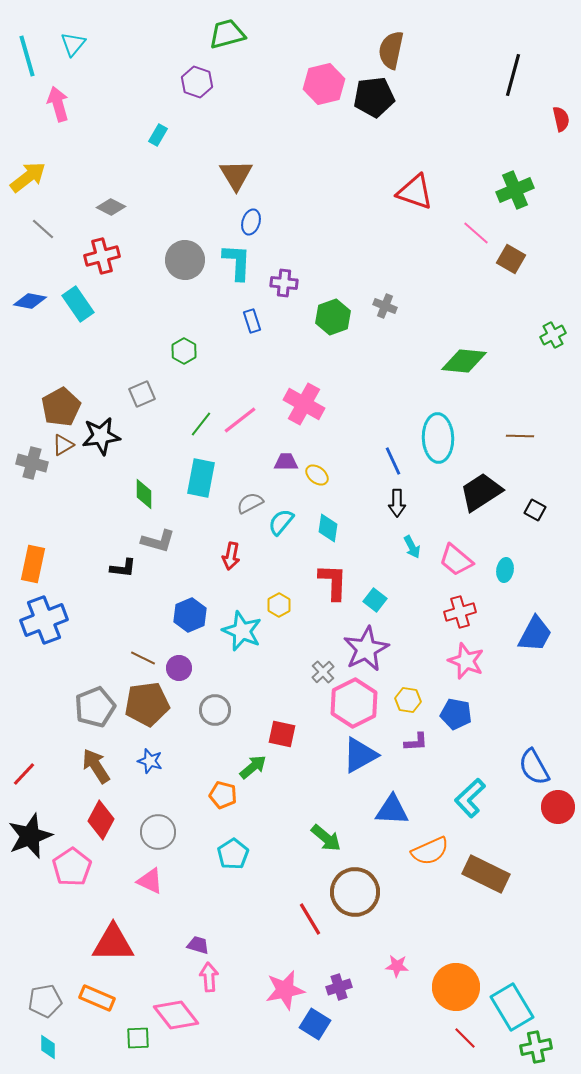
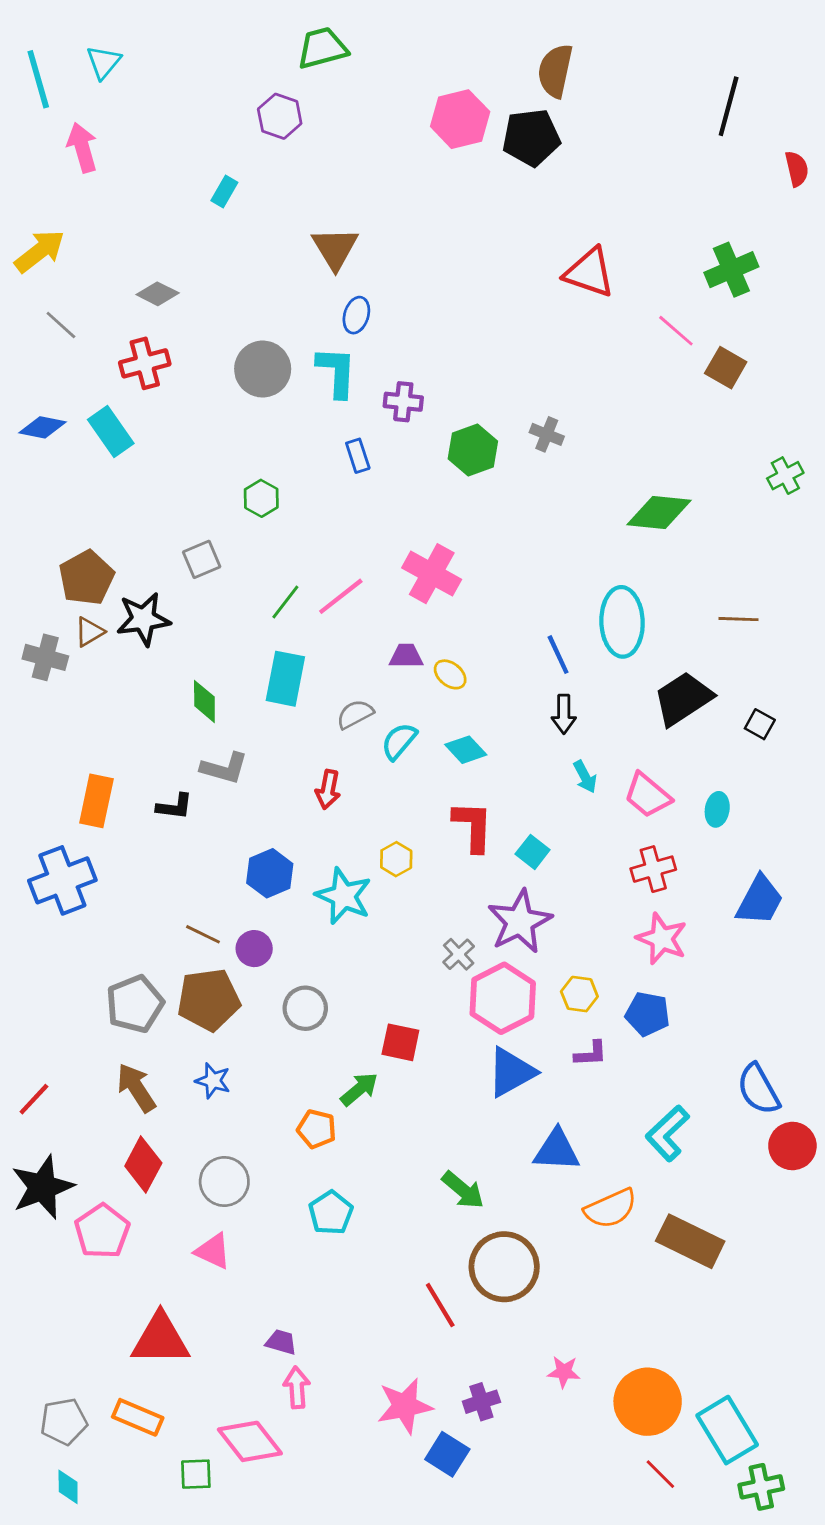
cyan diamond: (328, 528) -> (466, 750), turned -52
orange rectangle: (33, 564) -> (96, 801), moved

